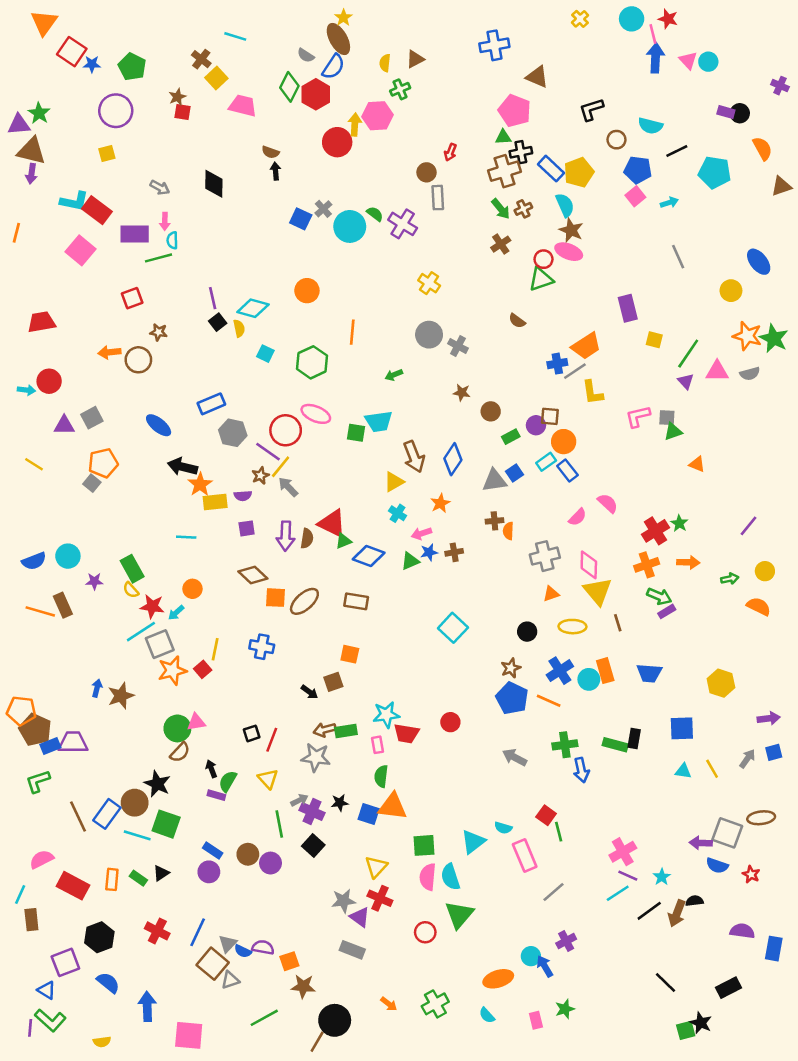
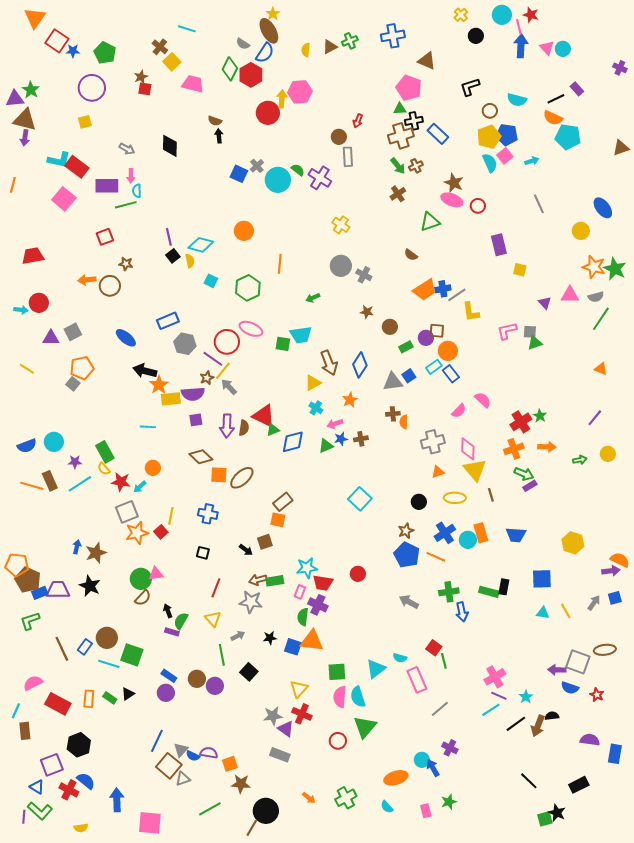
green cross: (400, 89) -> (350, 41), moved
purple rectangle: (726, 112) -> (577, 89), turned 32
black circle: (740, 113) -> (476, 36), moved
orange semicircle: (762, 148) -> (553, 118), moved, turned 144
black line: (677, 151) -> (556, 99), moved
yellow pentagon: (579, 172) -> (489, 137), moved
cyan semicircle: (565, 205) -> (490, 163), moved
red circle: (544, 259) -> (478, 206), moved
orange trapezoid: (586, 346) -> (425, 290), moved
green line: (688, 354) -> (601, 319), moved
orange triangle: (697, 464) -> (601, 369), moved
purple semicircle: (243, 496) -> (193, 394), size x1.6
blue diamond: (369, 556) -> (293, 442), turned -35
brown rectangle: (356, 601) -> (283, 502), moved, turned -48
orange semicircle: (759, 606) -> (620, 560), moved
cyan line: (141, 632) -> (80, 484), moved
black square: (252, 733) -> (203, 553), moved, turned 32
pink rectangle: (377, 745) -> (300, 592), turned 32
black star: (157, 784) -> (90, 586), moved
purple cross: (312, 811) -> (318, 605), moved
blue rectangle: (107, 814) -> (85, 647), size x0.7
red cross: (157, 931) -> (69, 790), moved
purple cross: (566, 941) -> (450, 748), turned -35

